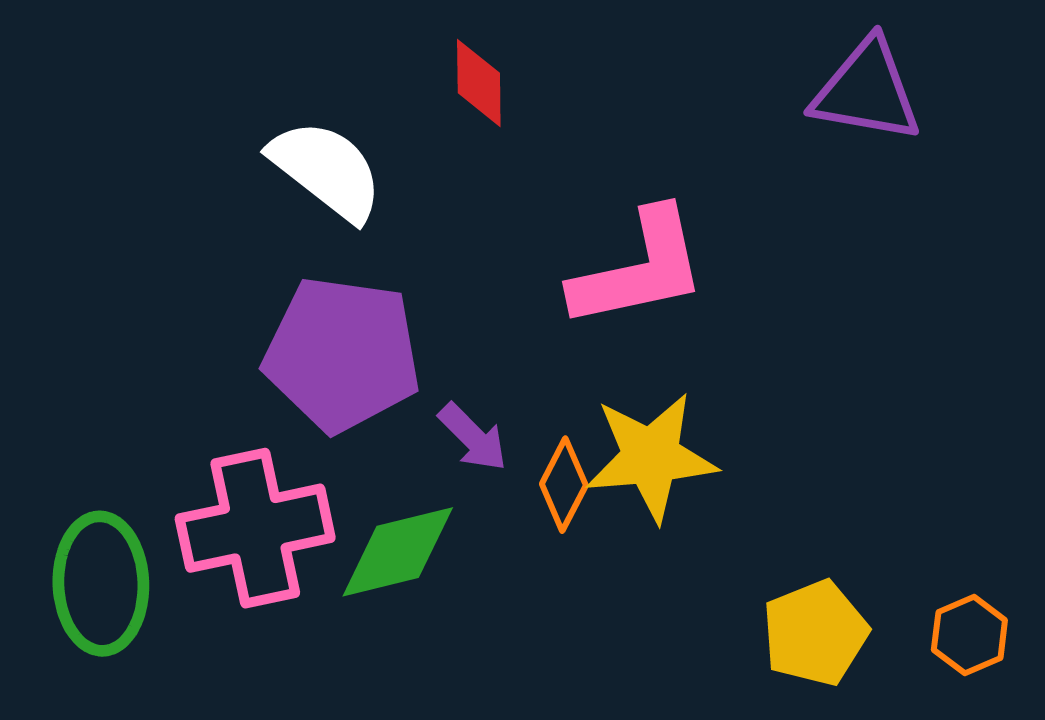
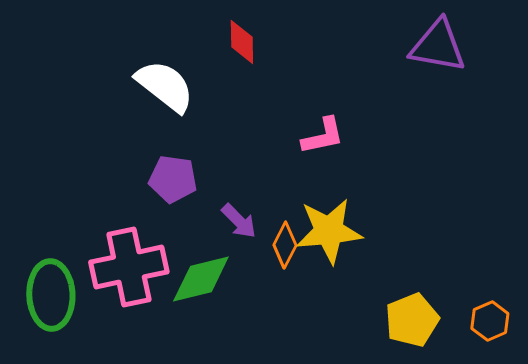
pink L-shape: (639, 269) -> (323, 136), size x0.6
purple pentagon: (342, 354) -> (173, 179), size x0.6

